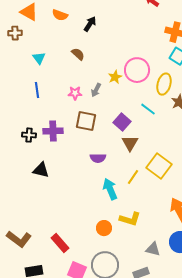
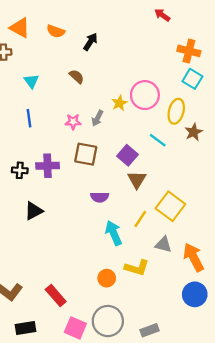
black triangle: (41, 170) -> (34, 211), turned -42
gray triangle: (153, 249) -> (163, 245), moved

